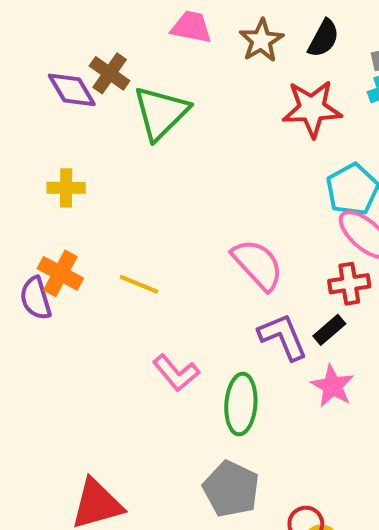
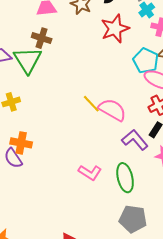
brown cross: (110, 73) -> (42, 38), moved
green triangle: (161, 113) -> (28, 60), moved
yellow line: (139, 284) -> (91, 104), moved, turned 42

